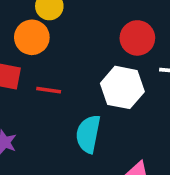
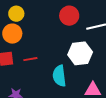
white hexagon: (122, 87) -> (80, 53), moved

